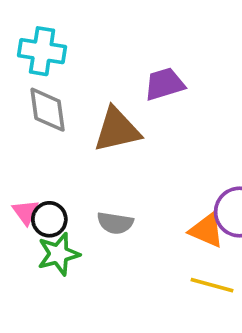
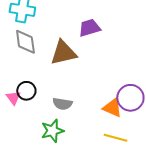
black circle: (49, 219) -> (26, 91), moved
green star: (58, 254) -> (52, 131), moved

